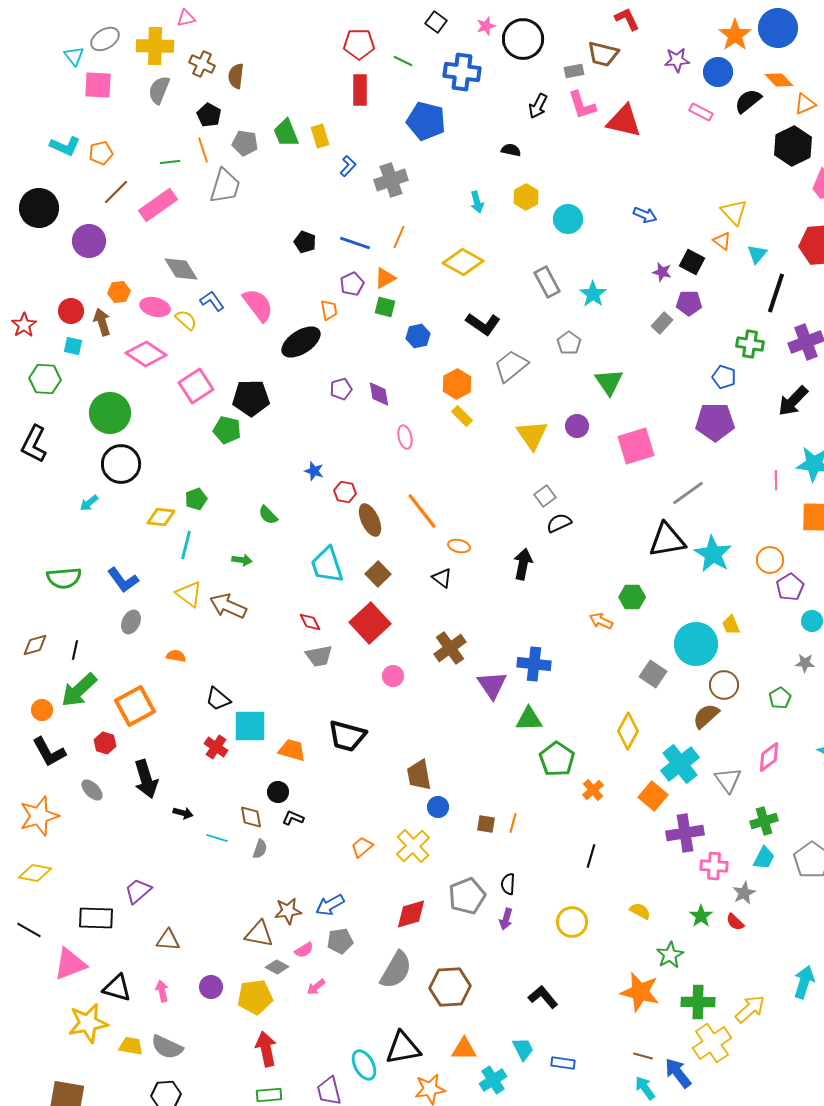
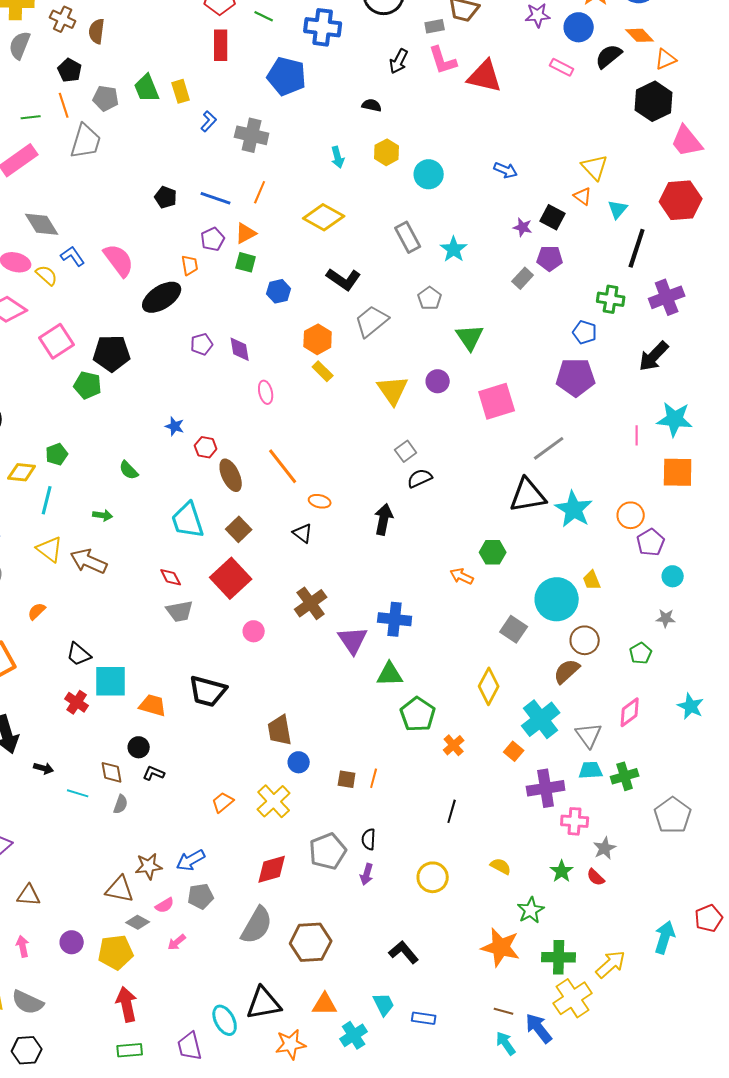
gray cross: (391, 180) -> (252, 135), turned 32
orange semicircle: (176, 656) -> (37, 611), turned -54
orange square: (653, 796) -> (514, 751), size x0.7
cyan trapezoid: (764, 858) -> (591, 770), moved, turned -120

